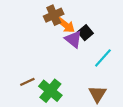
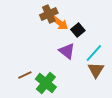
purple triangle: (73, 39) -> (67, 51), moved
brown triangle: (97, 94) -> (96, 70), moved

